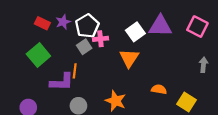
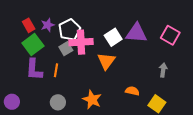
red rectangle: (42, 23) -> (29, 25), turned 32
pink cross: (100, 39) -> (81, 42), size x1.6
green square: (38, 55) -> (33, 44), moved
gray arrow: (203, 65) -> (163, 70), moved
purple L-shape: (62, 82) -> (34, 69), moved, turned 90

